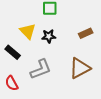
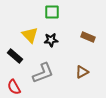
brown rectangle: (86, 33) -> (88, 37), turned 48
brown triangle: (80, 68) -> (82, 72), size x0.6

